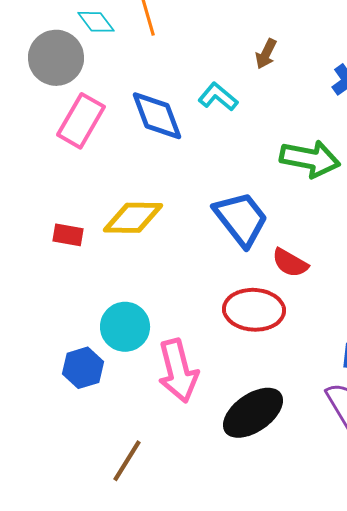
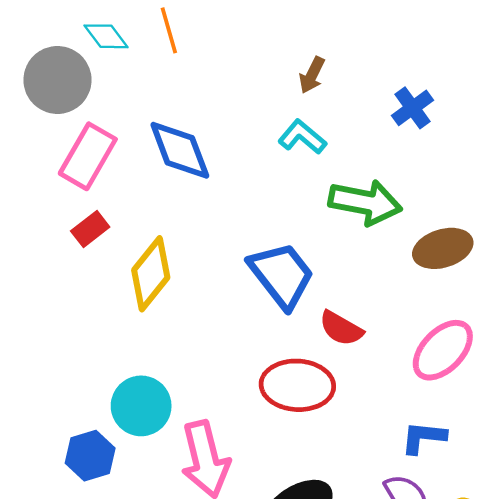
cyan L-shape: (218, 97) -> (302, 137), moved
yellow diamond: (133, 218) -> (151, 274), turned -52
red rectangle: (68, 235) -> (90, 229), moved, turned -48

